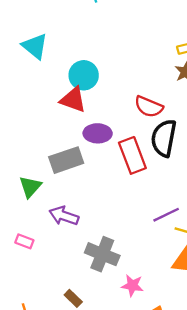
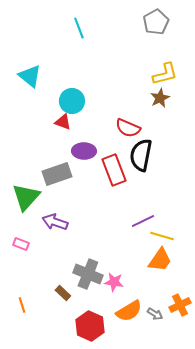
red triangle: (73, 100) -> (63, 122), size x0.7
green triangle: (30, 187) -> (26, 197), size x1.4
gray cross: (102, 254) -> (88, 274), moved

